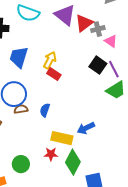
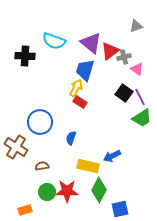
blue trapezoid: (19, 57) -> (85, 70), moved
brown semicircle: (21, 109) -> (42, 166), moved
red star: (51, 154) -> (67, 191), moved, size x1.6

